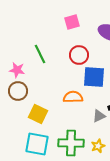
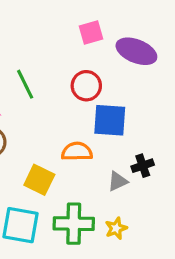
pink square: (72, 22) -> (91, 32), moved
yellow square: (38, 114) -> (39, 180), moved

